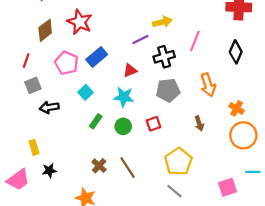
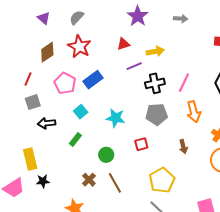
pink line: (195, 41) -> (184, 83), moved
red triangle: (130, 71) -> (123, 44), moved
green rectangle: (96, 121) -> (75, 139), moved
green circle: (123, 126) -> (106, 155), moved
yellow rectangle: (34, 147) -> (30, 159), size x1.5

